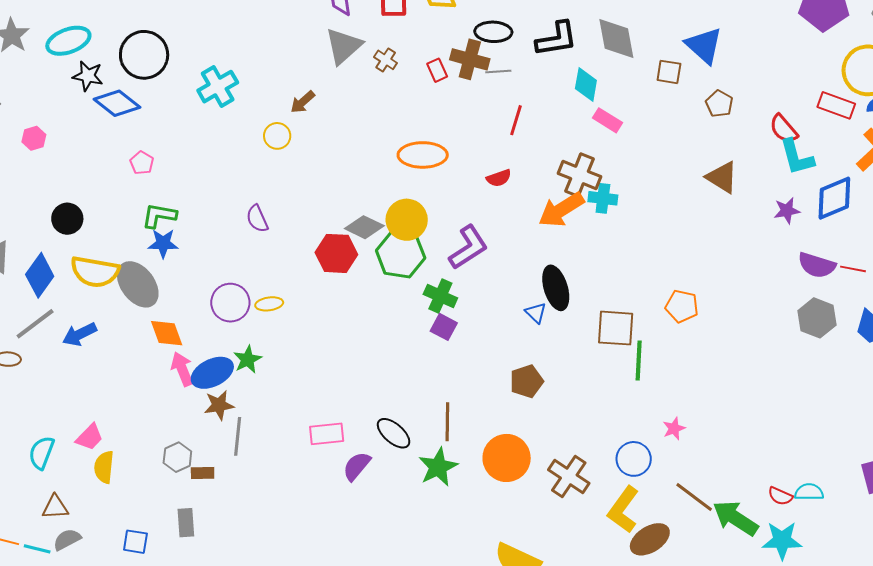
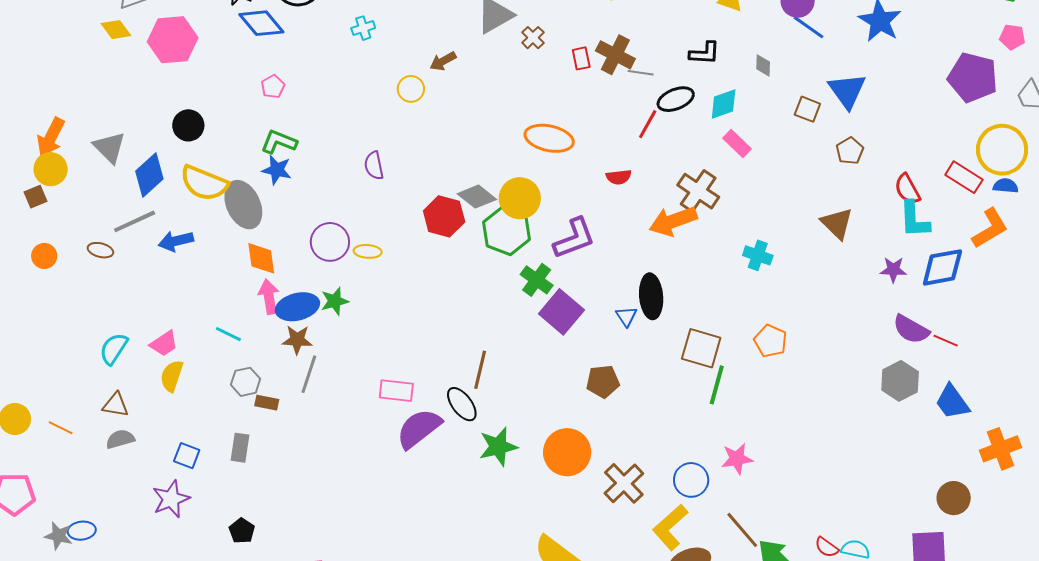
black ellipse: (493, 32) -> (676, 99), moved, turned -36
black L-shape: (557, 39) -> (704, 53), size x0.7
gray diamond: (616, 39) -> (763, 65), size x0.5
cyan diamond: (586, 85) -> (724, 104), turned 48
cyan cross: (218, 87) -> (363, 28), size x0.6
pink hexagon: (34, 138) -> (173, 40), size x2.0
cyan cross: (603, 198) -> (758, 255), moved
purple square: (444, 327) -> (561, 312), moved, size x1.6
brown line: (447, 422) -> (480, 370), moved
pink star: (674, 428) -> (737, 459), size x1.4
purple semicircle: (357, 466) -> (419, 428), size x1.5
cyan line: (37, 549) -> (228, 334), moved

